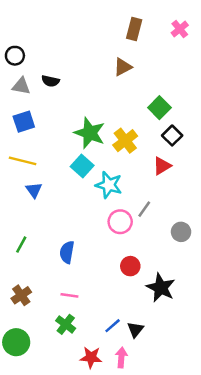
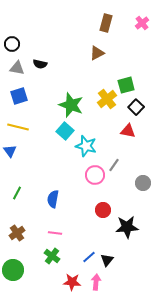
green square: (159, 108) -> (126, 85), turned 30
yellow cross: (125, 141) -> (107, 99), moved
red triangle: (162, 166) -> (128, 131), turned 42
blue triangle: (34, 190) -> (10, 151), moved
black star: (161, 288) -> (127, 227), turned -30

